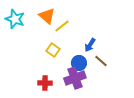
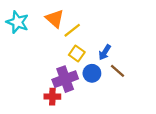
yellow square: (53, 50) -> (77, 54), moved
purple cross: (75, 78) -> (65, 79), moved

